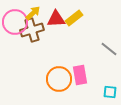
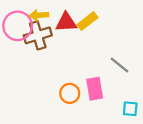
yellow arrow: (33, 13) -> (39, 15), turned -140
gray line: (109, 49) -> (119, 65), moved
orange circle: (59, 79) -> (70, 93), size x0.7

